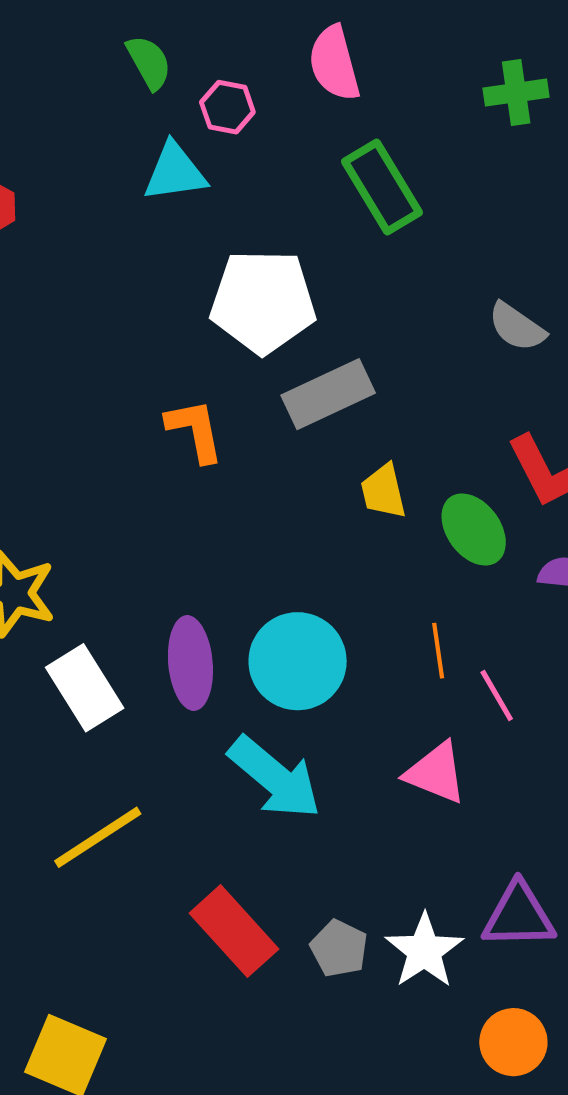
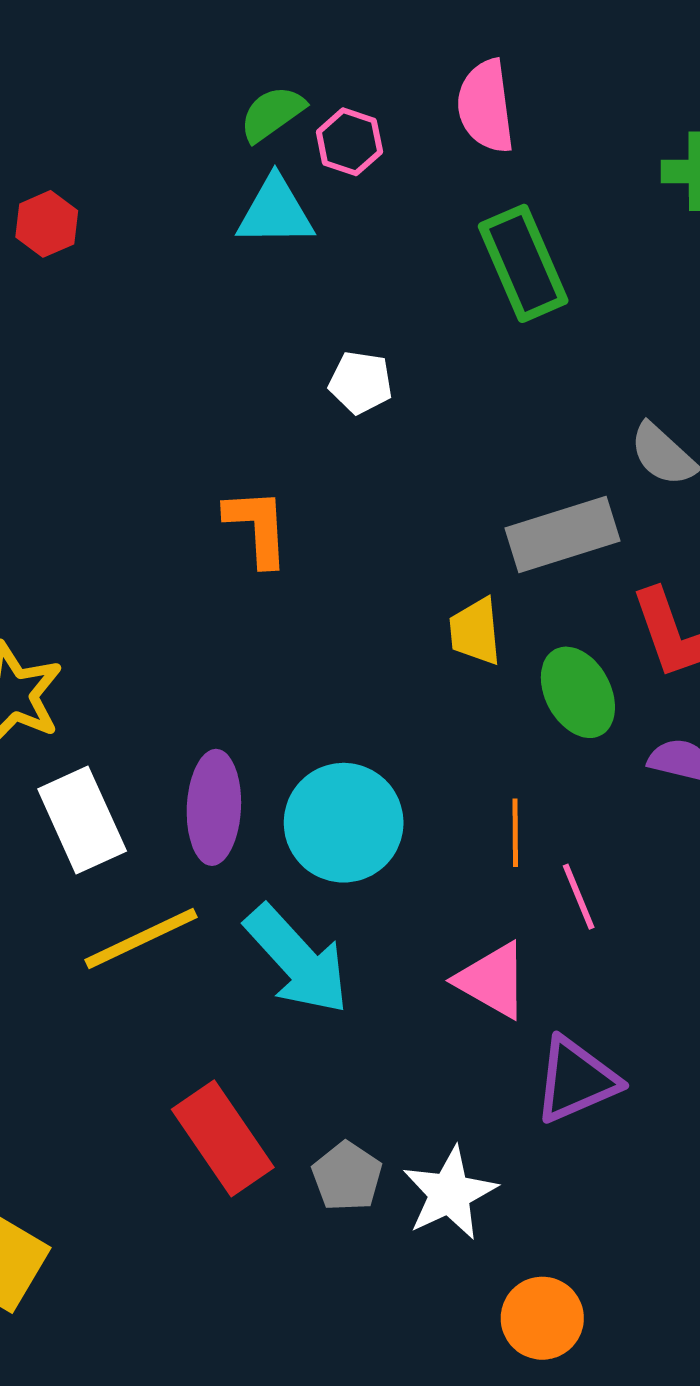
green semicircle: (149, 62) -> (272, 114), moved, turned -104
white pentagon: (263, 302) -> (361, 382), size x0.5
gray rectangle: (328, 394) -> (562, 535), moved
yellow line: (98, 837) -> (141, 939), moved
purple triangle: (519, 916) -> (576, 1080), moved, turned -30

